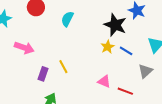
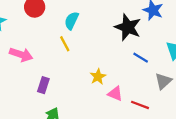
yellow star: (108, 47) -> (98, 77), moved
yellow line: (63, 67) -> (65, 44), moved

